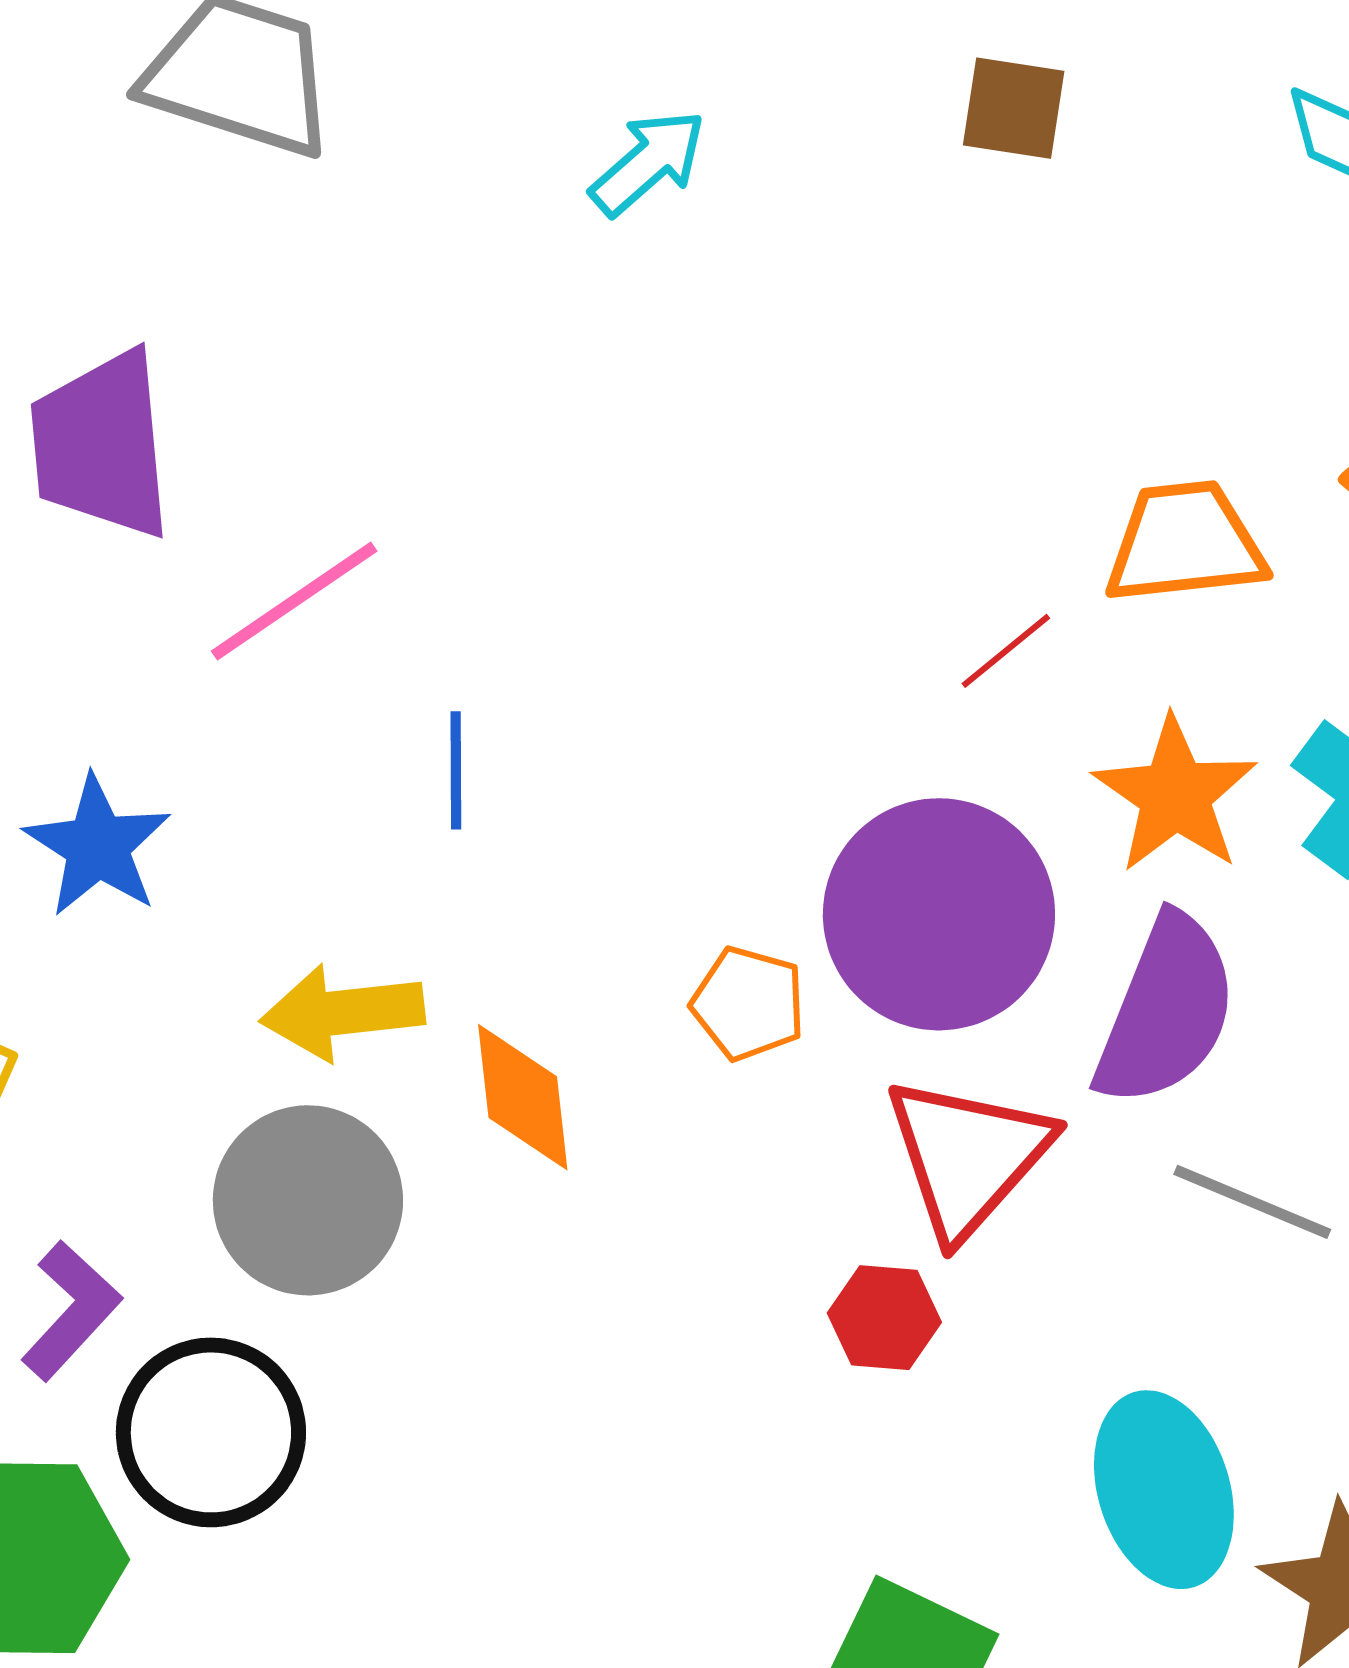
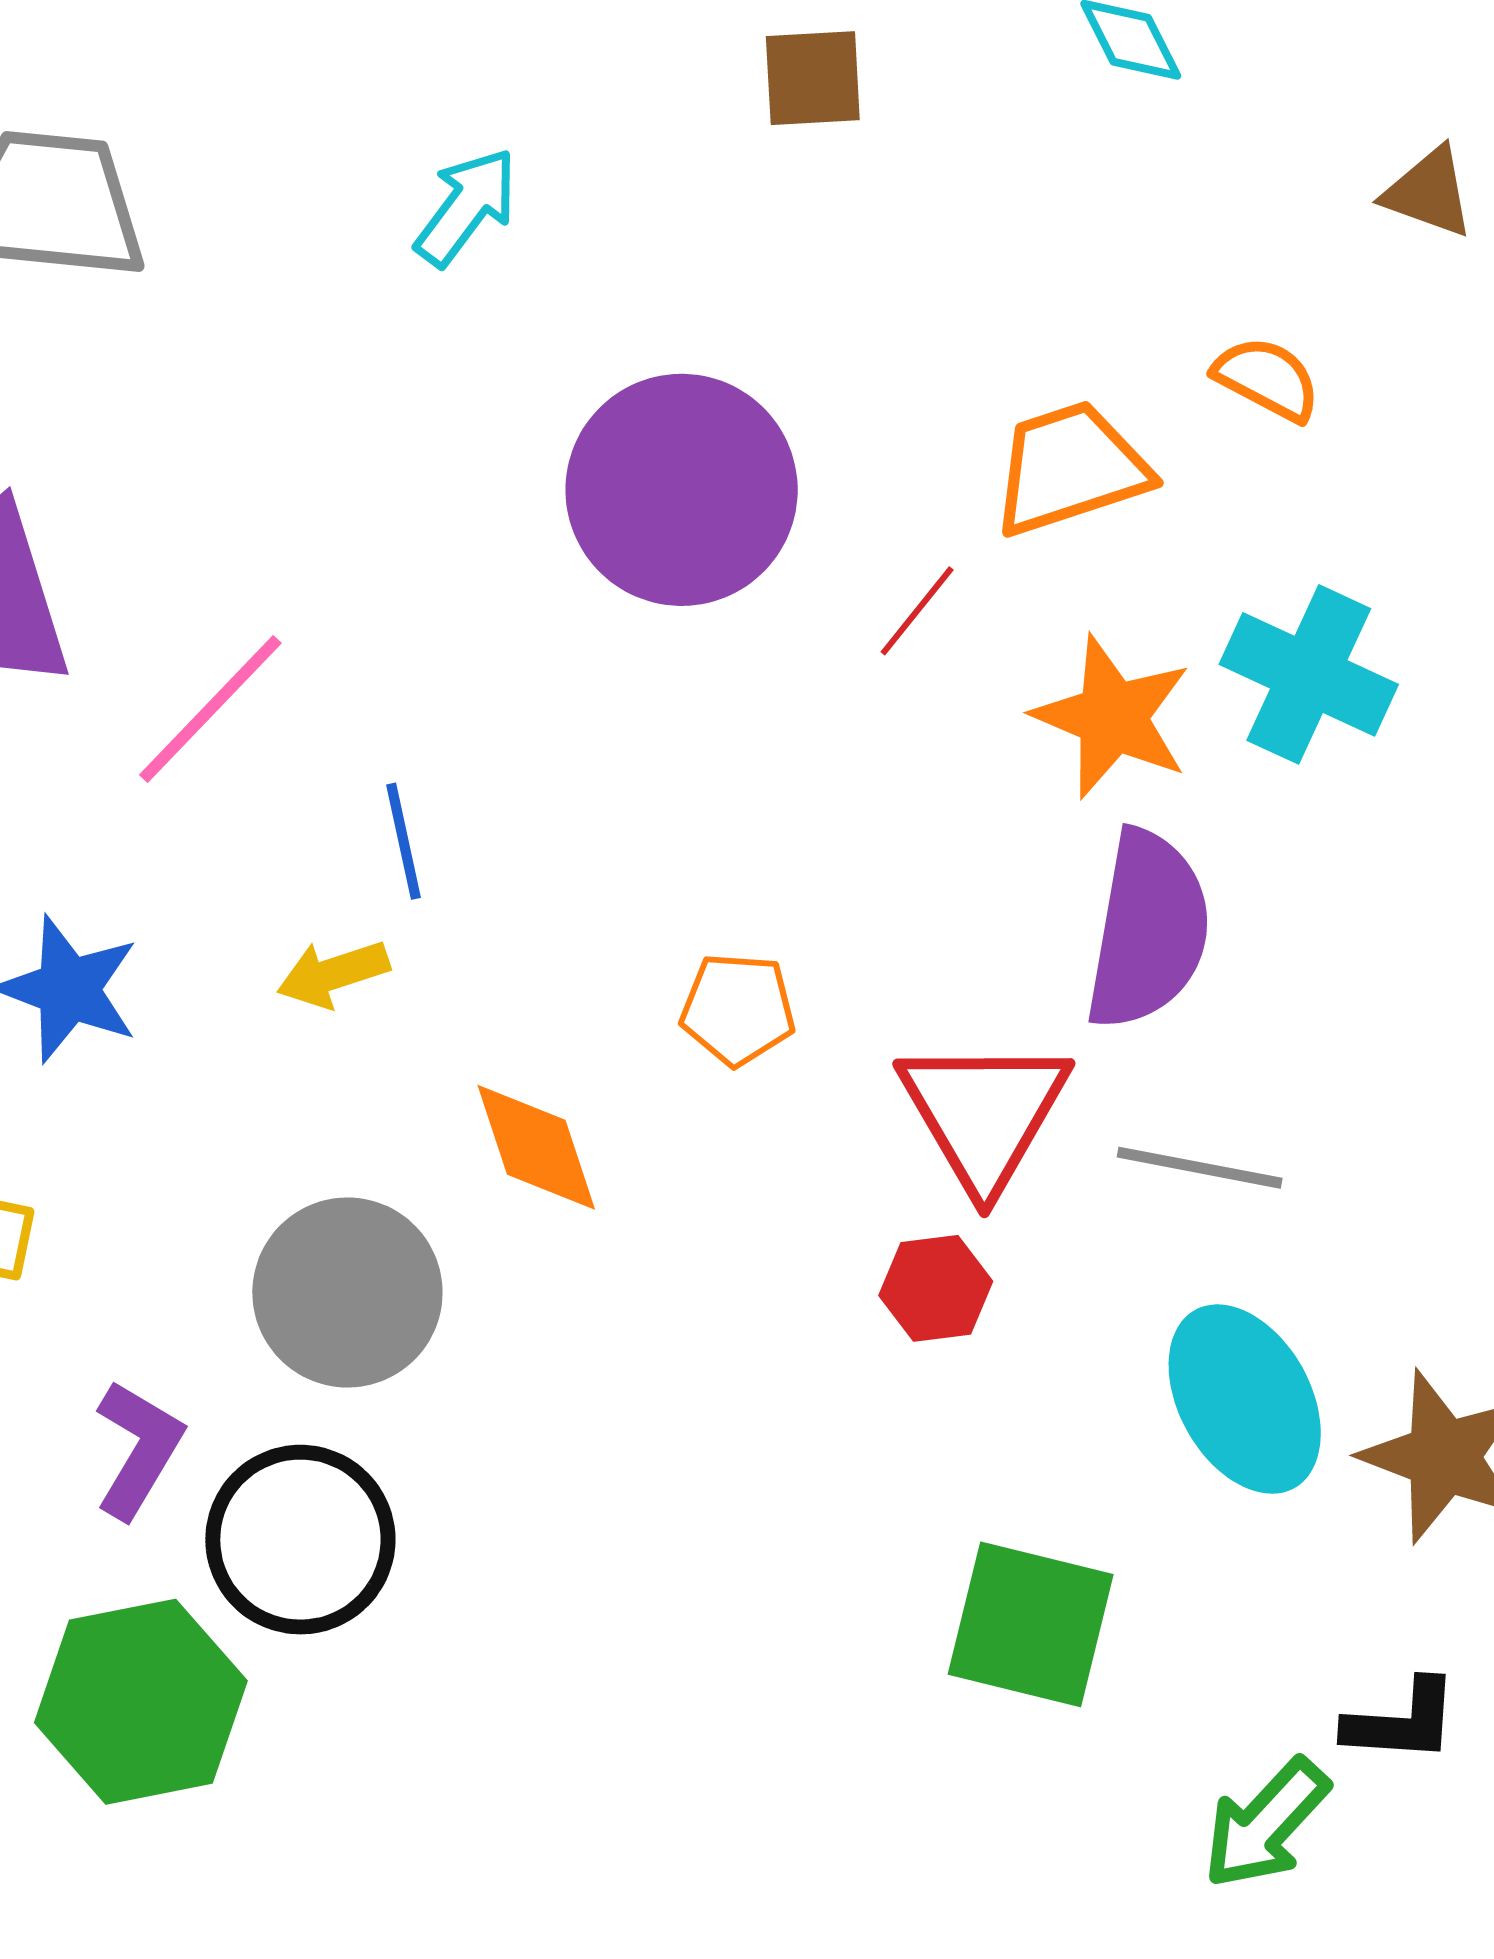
purple circle: (939, 914) -> (682, 490), moved
yellow arrow: (342, 1012) -> (333, 974), moved, size x0.7
gray line: (1252, 1202) -> (1200, 1168), moved

